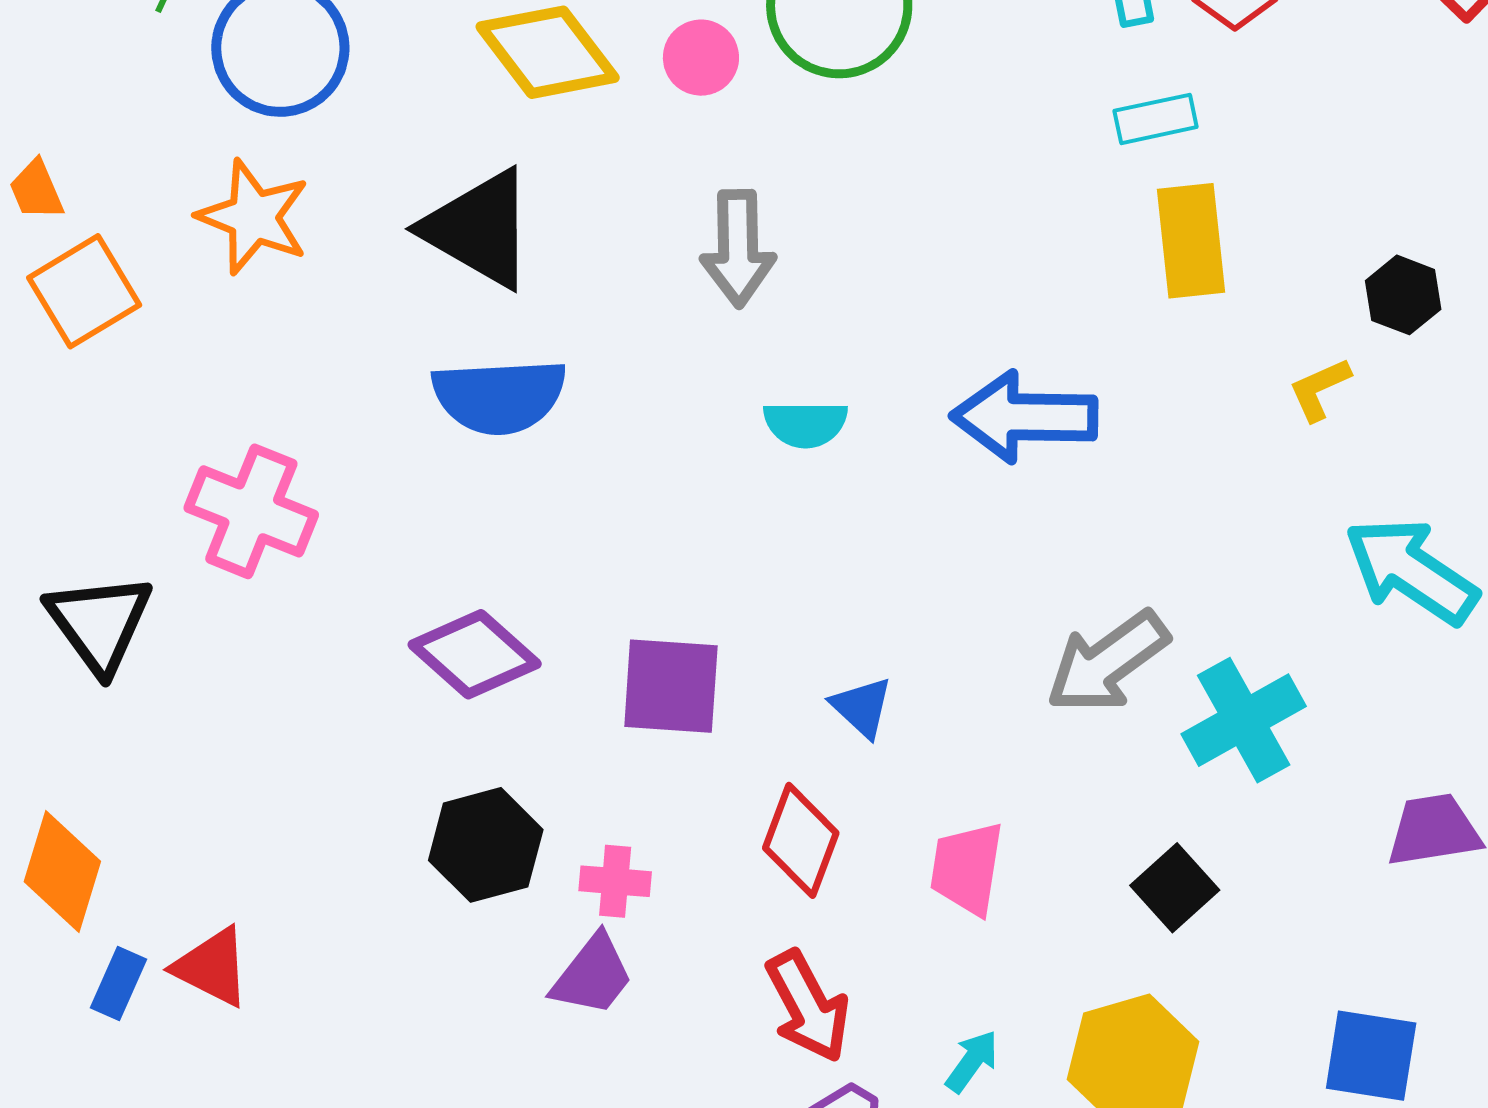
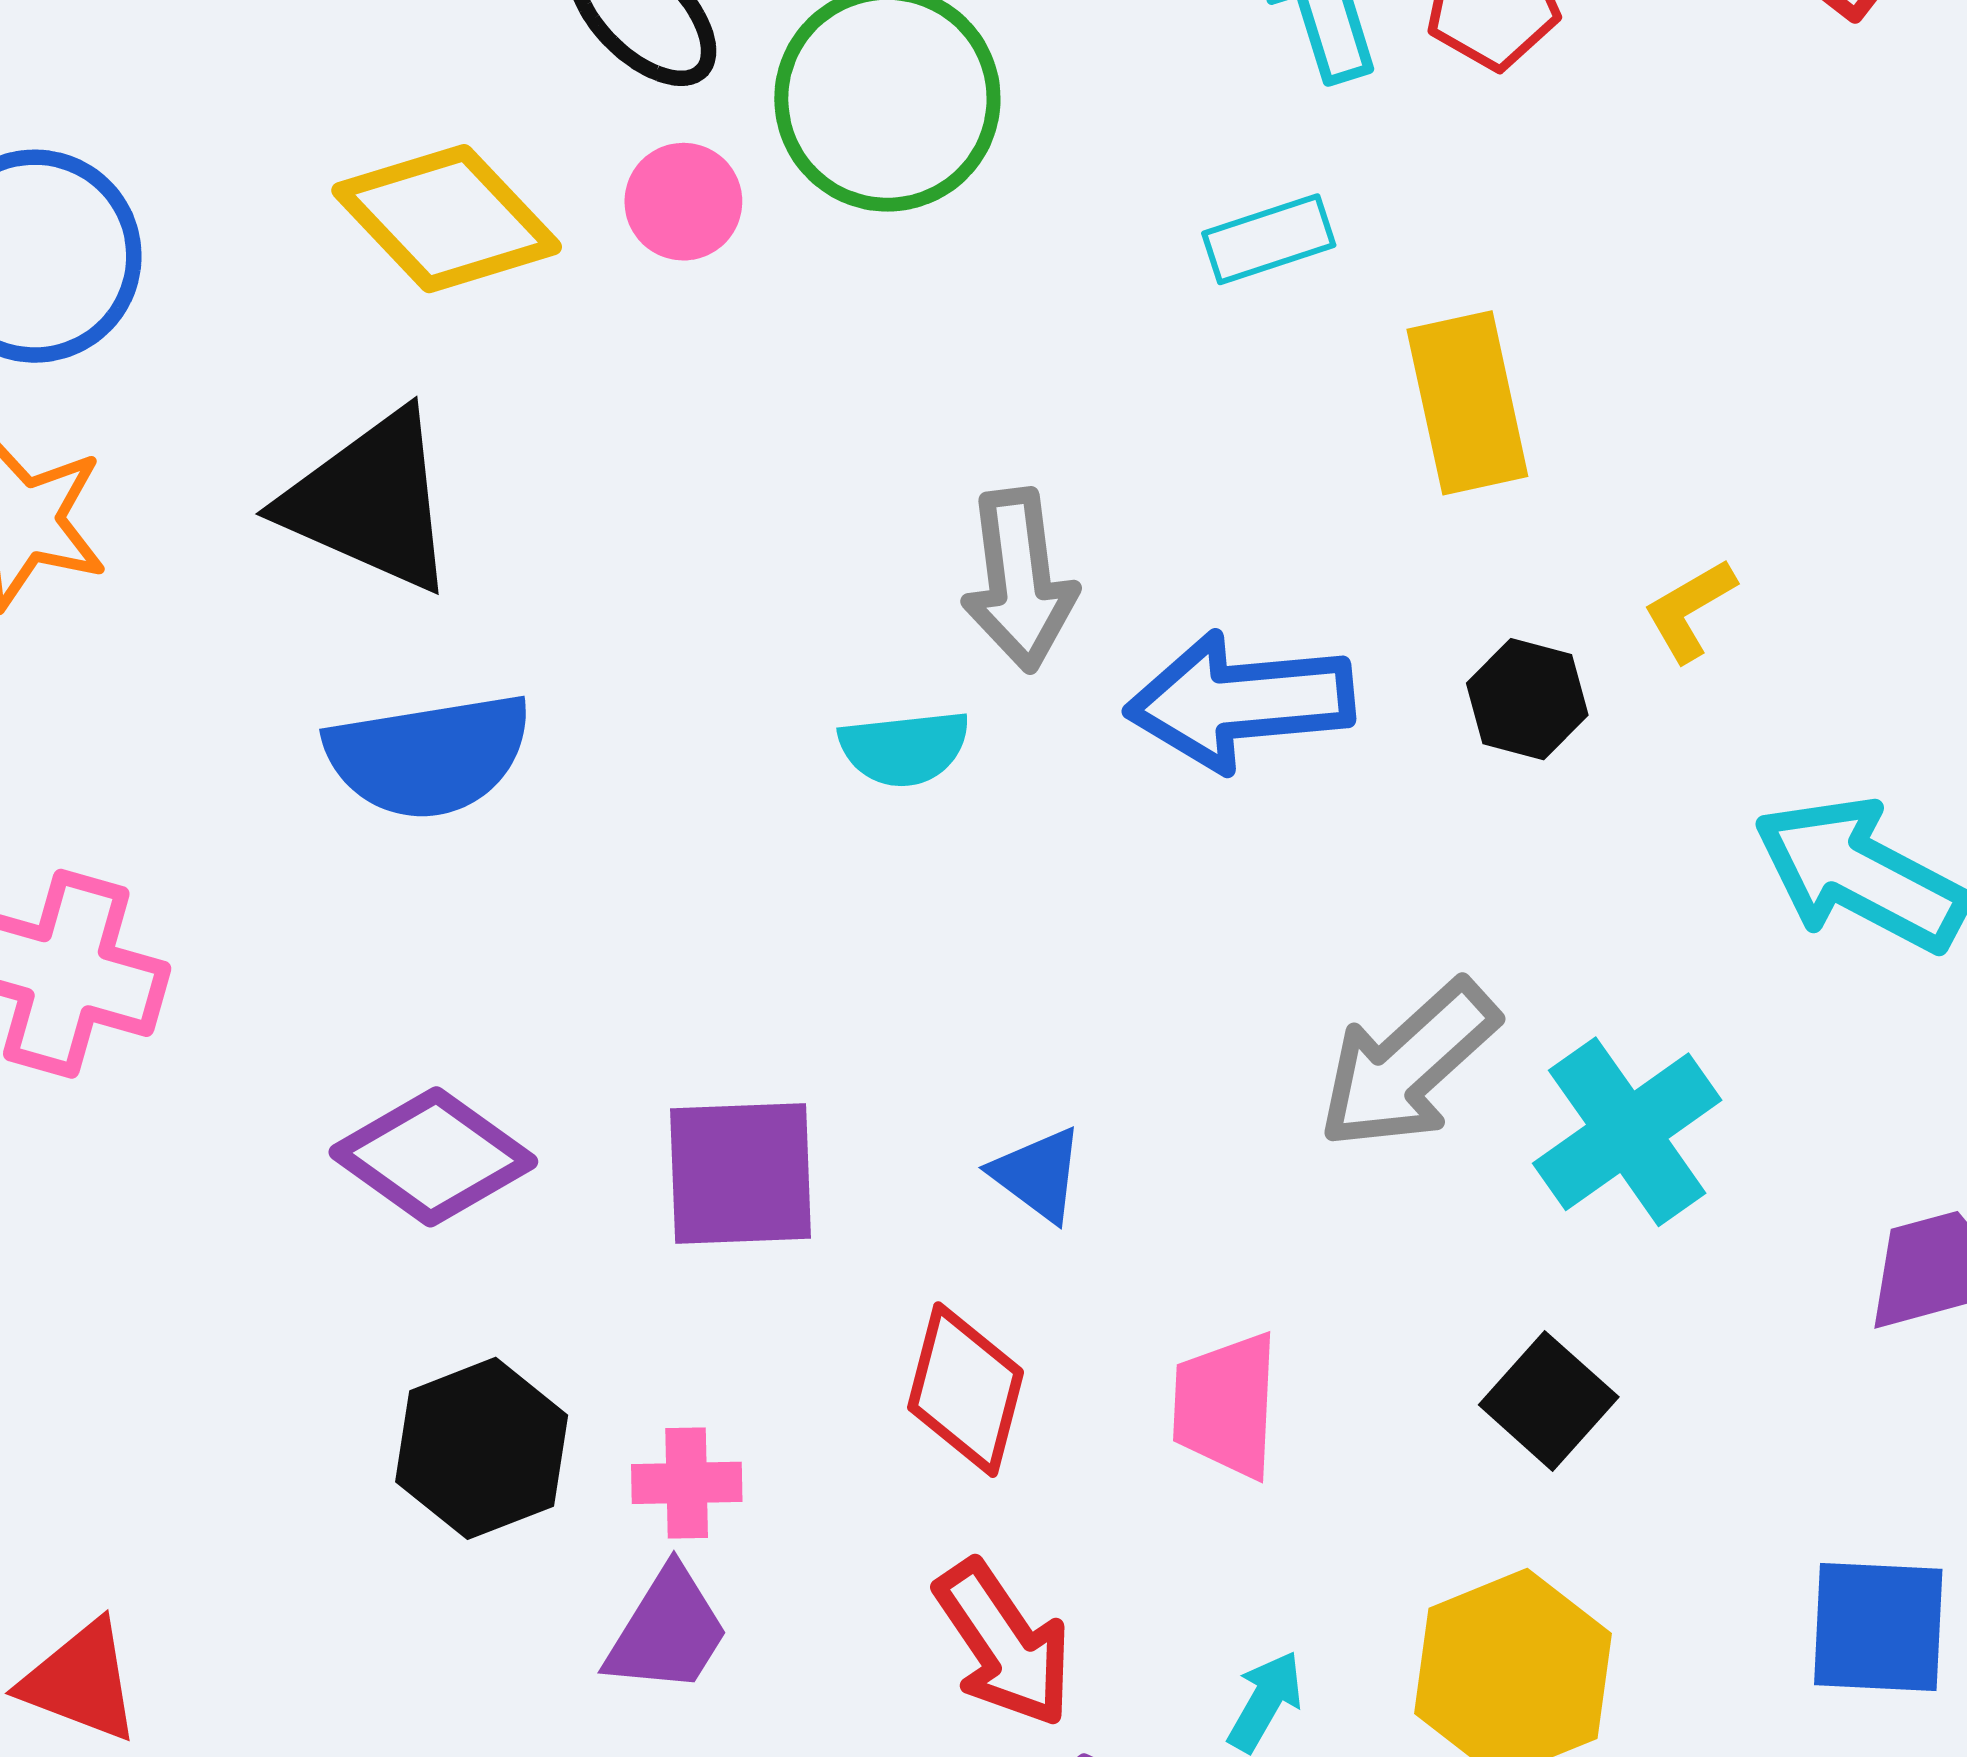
cyan rectangle: (1156, 119) -> (1269, 239), moved
gray arrow: (738, 248) -> (1019, 580), moved
black hexagon: (1403, 295) -> (1527, 699), moved

